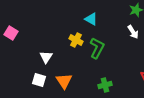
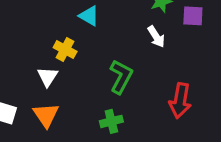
green L-shape: (97, 48) -> (121, 77), moved
white triangle: (46, 57) -> (47, 77), moved

